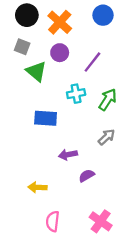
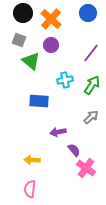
purple line: (92, 62) -> (91, 53), moved
purple semicircle: (87, 176) -> (74, 150), turned 80
pink semicircle: (53, 221) -> (30, 189), moved
pink cross: (101, 221) -> (86, 168), moved

